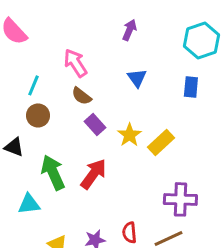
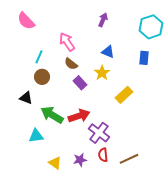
blue triangle: (137, 78) -> (108, 52), turned -32
yellow star: (129, 135) -> (102, 73), moved
green arrow: (53, 172) -> (52, 115), turned -35
red arrow: (93, 174) -> (79, 116), turned 35
purple cross: (180, 199) -> (99, 133), moved, turned 35

